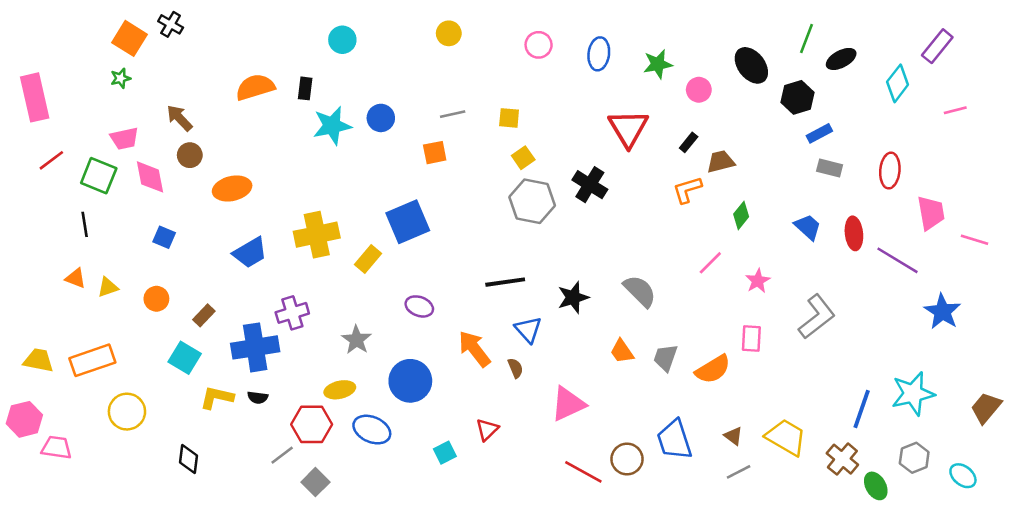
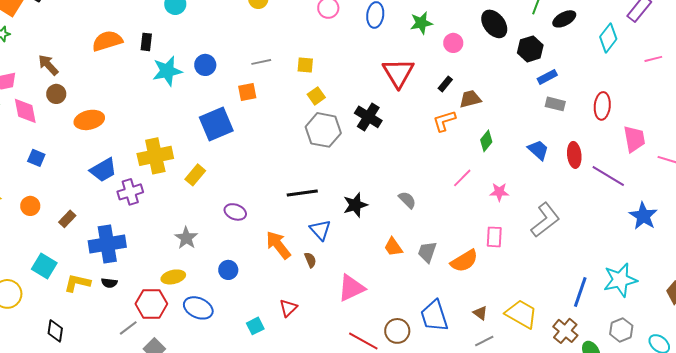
blue square: (408, 222) -> (216, 124), moved
pink star: (758, 281) -> (499, 192), turned 30
gray semicircle: (640, 291) -> (407, 200), size x0.7
purple cross: (292, 313) -> (130, 192), moved
cyan square: (185, 358) -> (44, 266), moved
blue circle: (410, 381) -> (228, 270), size x0.6

